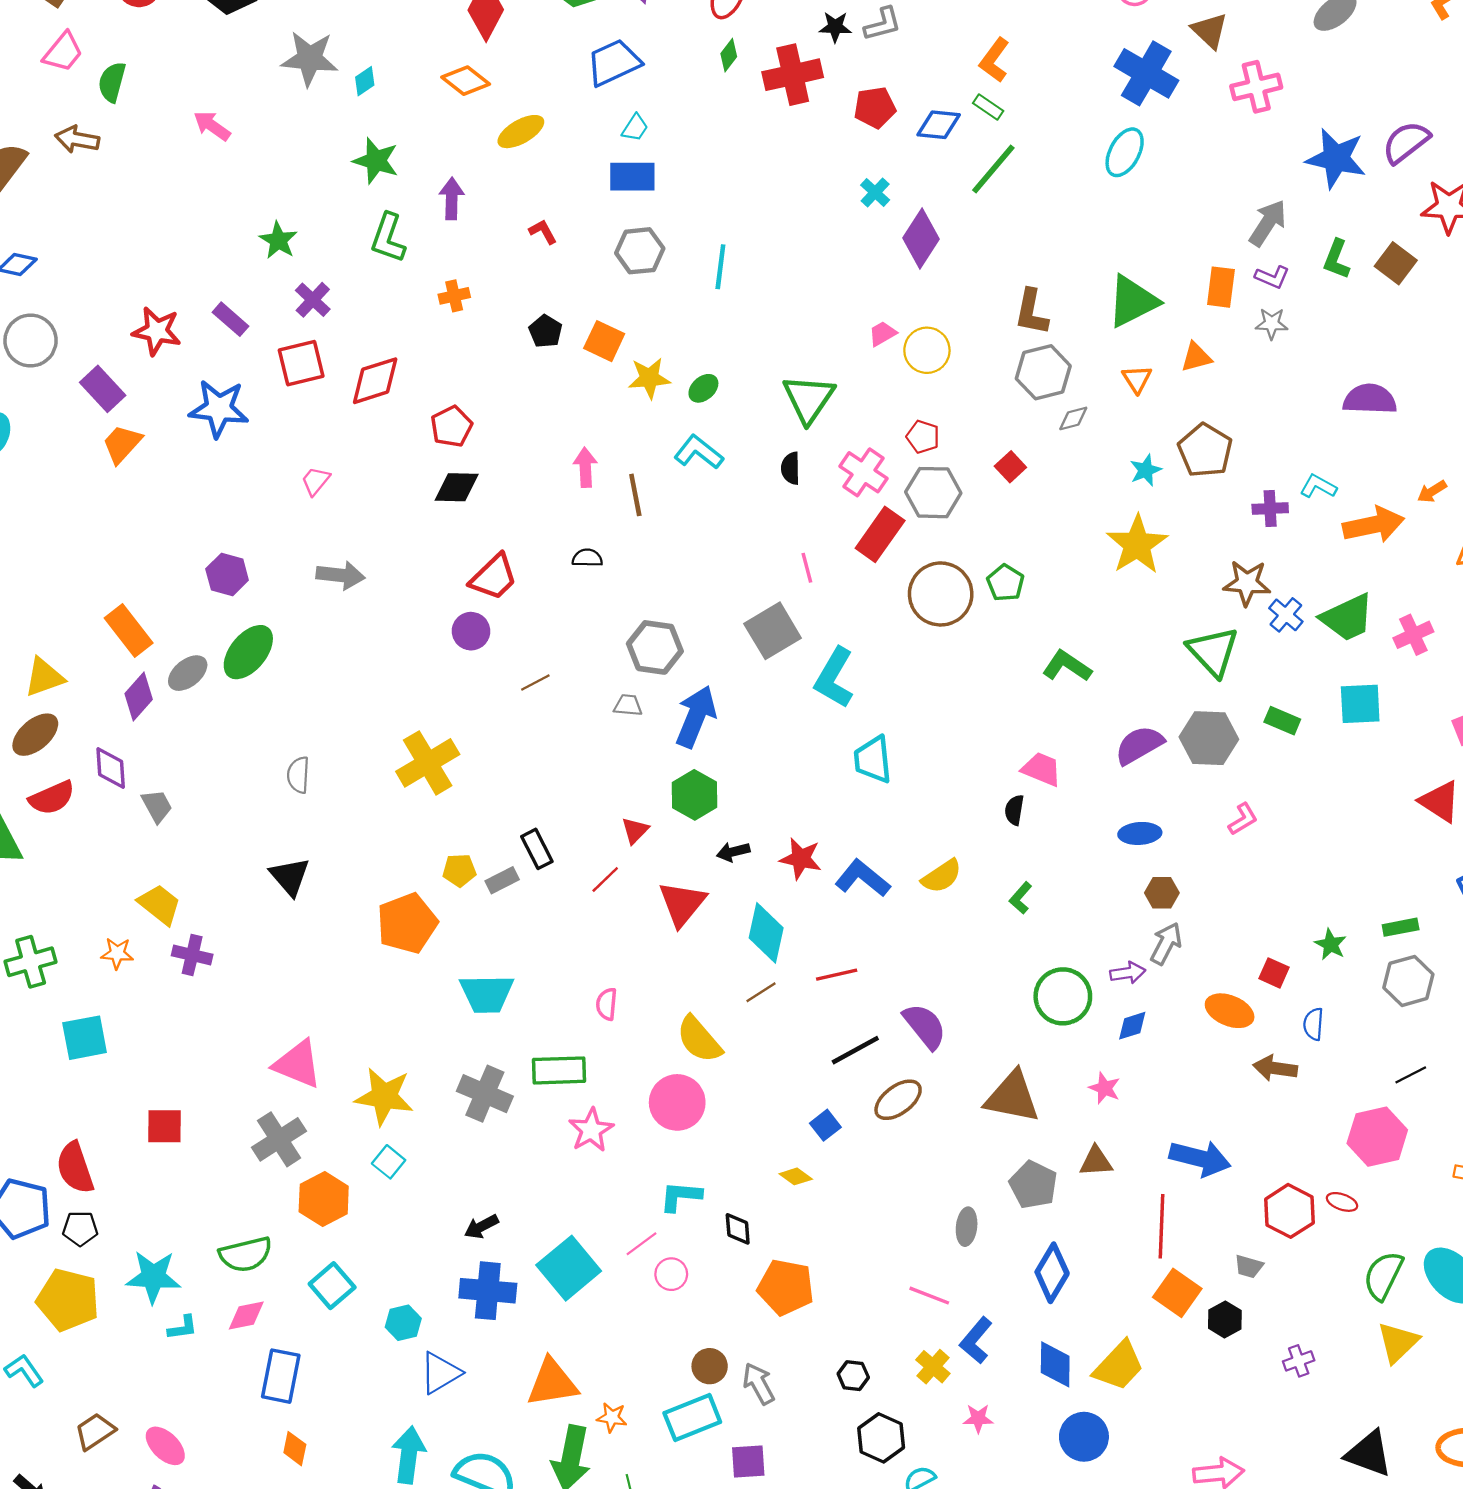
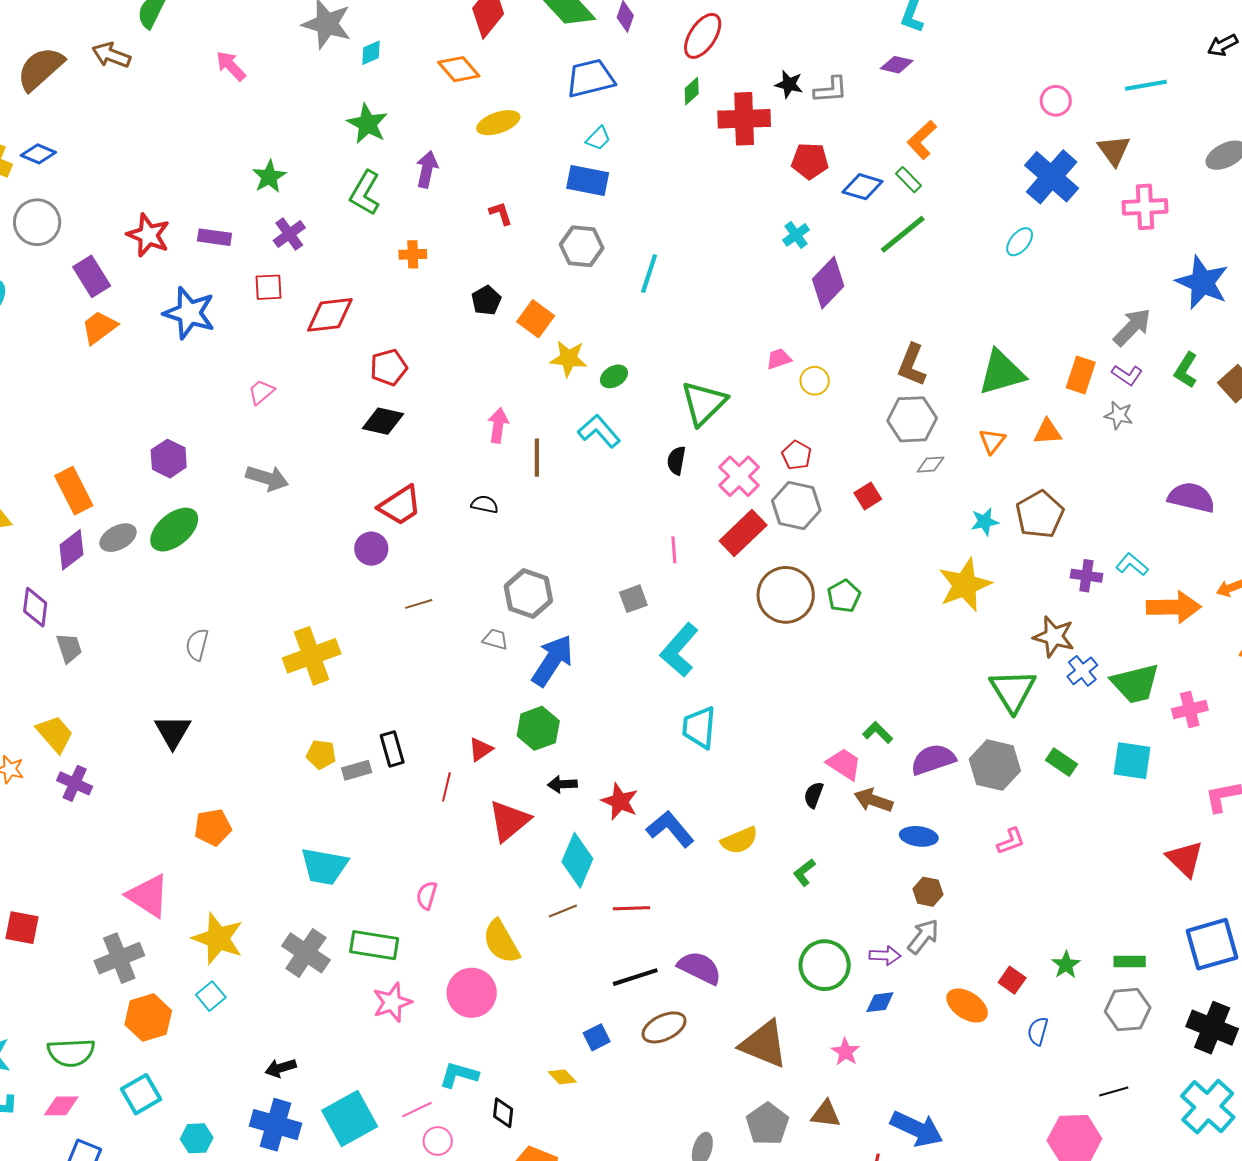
cyan ellipse: (1125, 152) -> (1020, 242), size x0.7
purple rectangle: (231, 319) -> (214, 237), turned -44
yellow circle: (927, 350) -> (815, 381), size x0.7
red square: (301, 363) -> (268, 287), size x0.7
gray square: (773, 631) -> (633, 599), size x0.6
green L-shape: (1067, 666) -> (878, 732), moved, size x0.7
red line: (605, 879) -> (446, 787), turned -44
orange pentagon: (407, 923) -> (213, 827), moved, size x0.7
purple semicircle: (925, 1026) -> (700, 968), turned -36
brown arrow: (1275, 1068) -> (873, 800), moved

